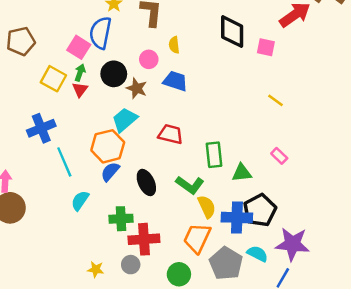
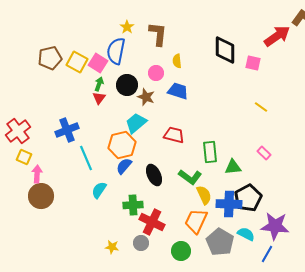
yellow square: (53, 79) -> (77, 62), moved
red cross: (144, 239) -> (152, 222), turned 30

